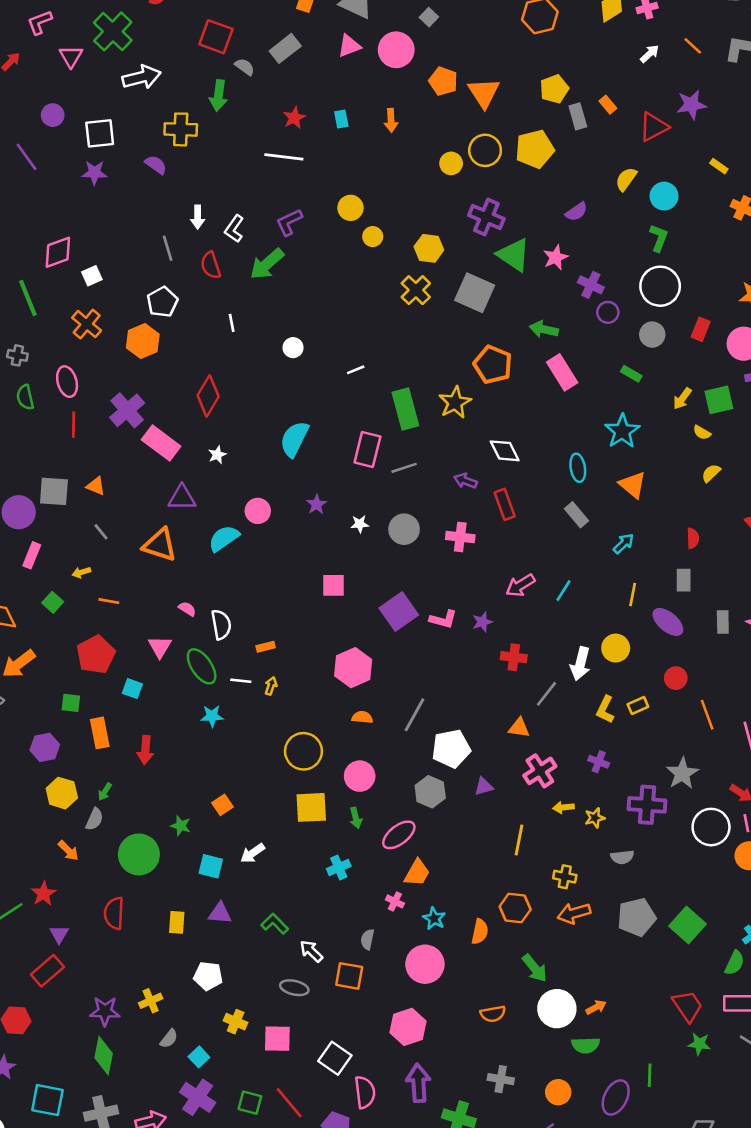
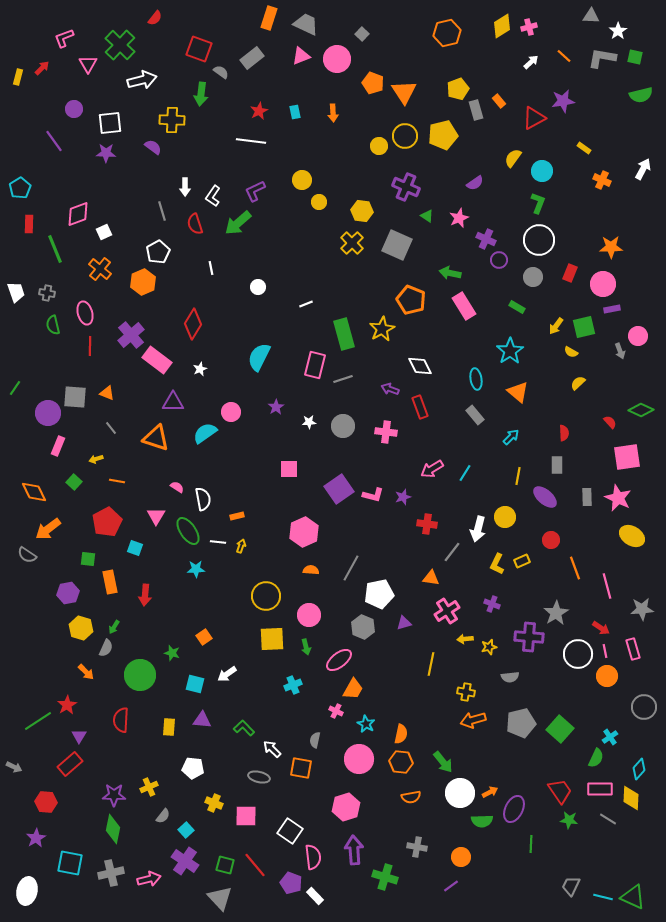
green triangle: (514, 255) -> (427, 216), size x0.5
orange hexagon: (515, 908) -> (401, 762), moved
purple ellipse: (616, 1097) -> (514, 809), moved

